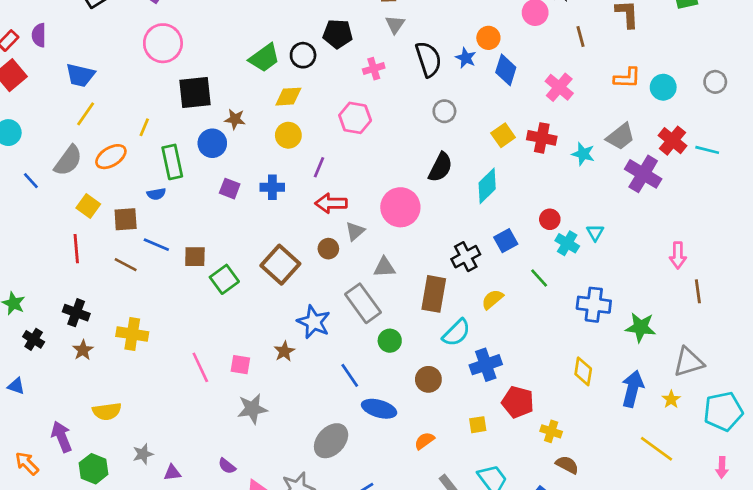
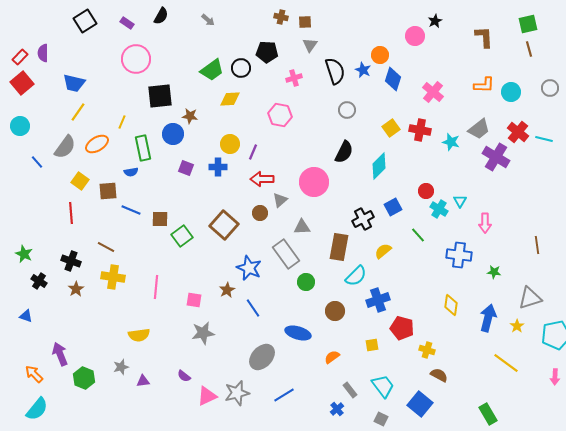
brown line: (580, 37) -> (529, 49), moved
yellow circle: (288, 135) -> (230, 144), moved
pink arrow: (678, 255) -> (485, 223), moved
brown line: (126, 265) -> (106, 247), moved
green star: (641, 327) -> (494, 272), size x0.6
pink line: (200, 367) -> (156, 287), moved, turned 30
blue line: (350, 375) -> (253, 308), moved
yellow semicircle: (107, 411) -> (139, 335), moved

